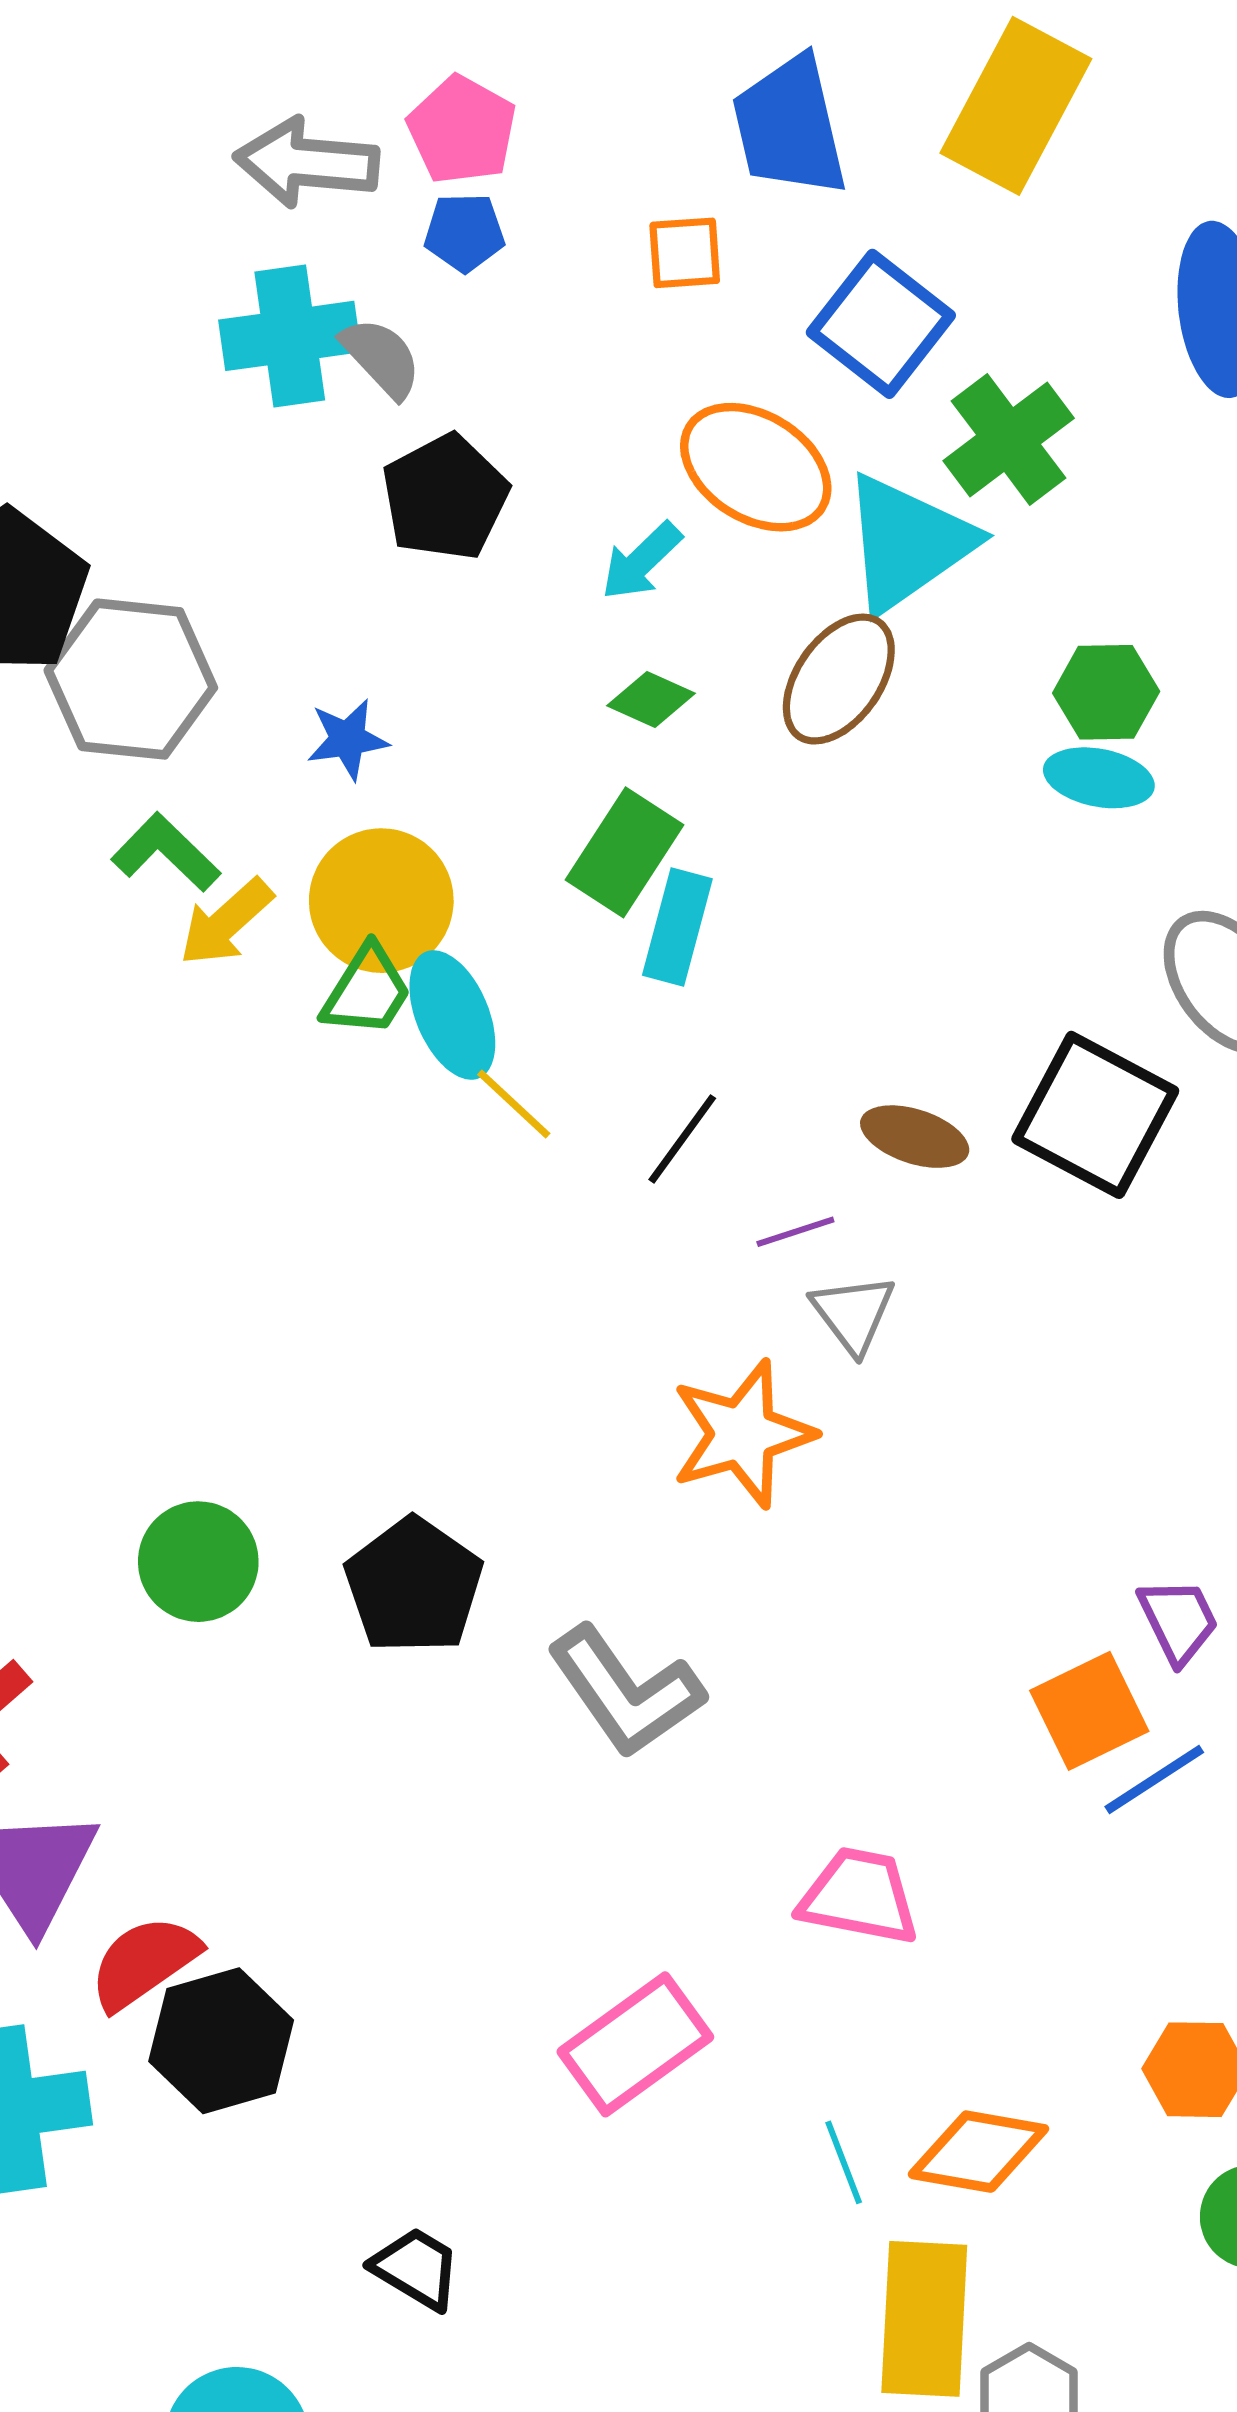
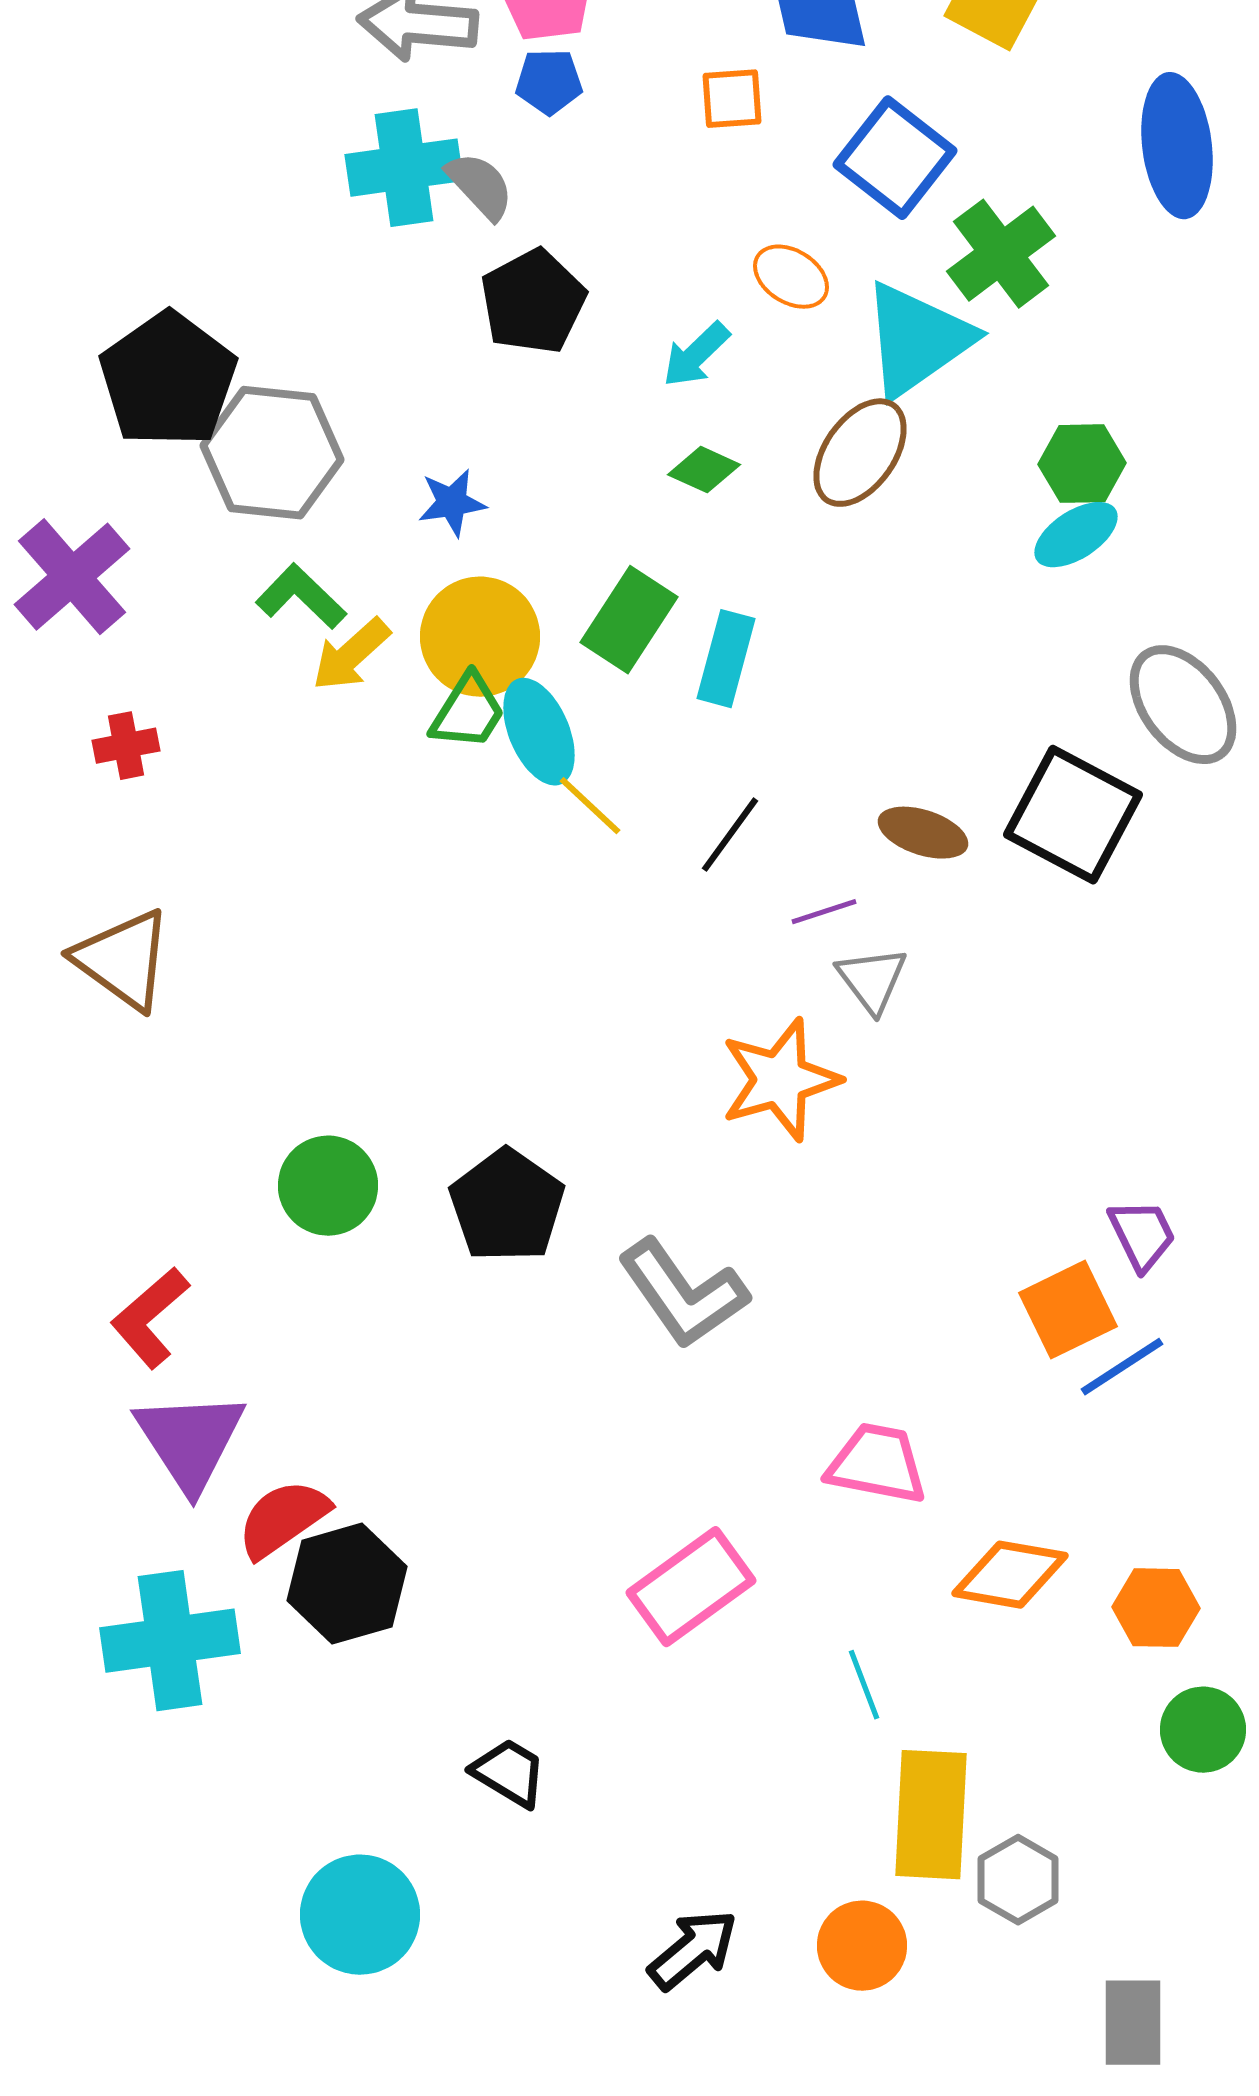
orange ellipse: (756, 467) -> (791, 277), size x0.6
cyan ellipse: (1099, 778) -> (1076, 535), turned -44
green rectangle: (624, 852) -> (629, 620), moved
orange diamond: (978, 2152) -> (1010, 1575), moved

